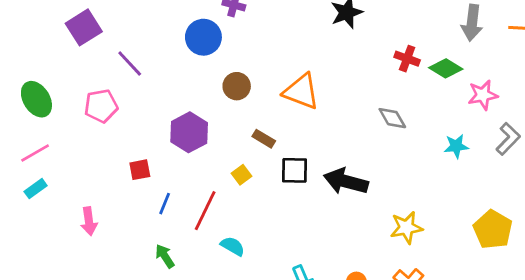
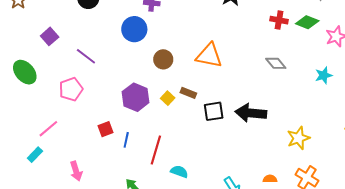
purple square: (84, 27) -> (50, 36), size x0.7
green ellipse: (36, 99) -> (25, 72), moved
pink line: (35, 153) -> (48, 129), moved
yellow square: (242, 175) -> (168, 98), moved
blue line: (165, 204) -> (126, 140), moved

